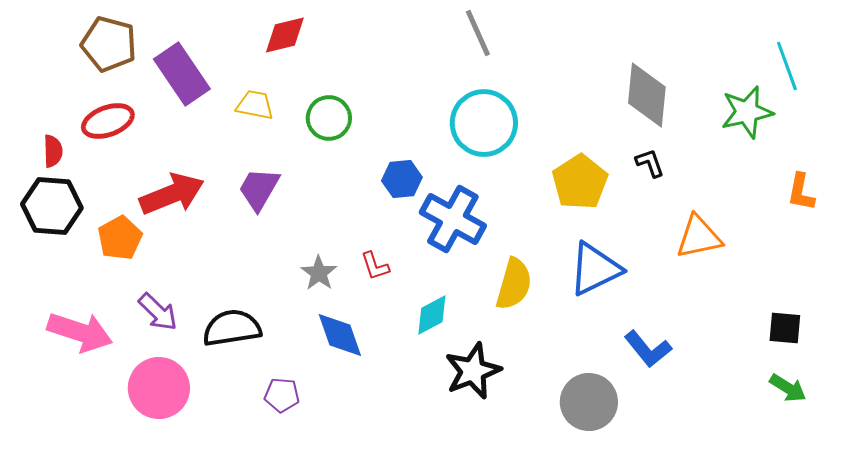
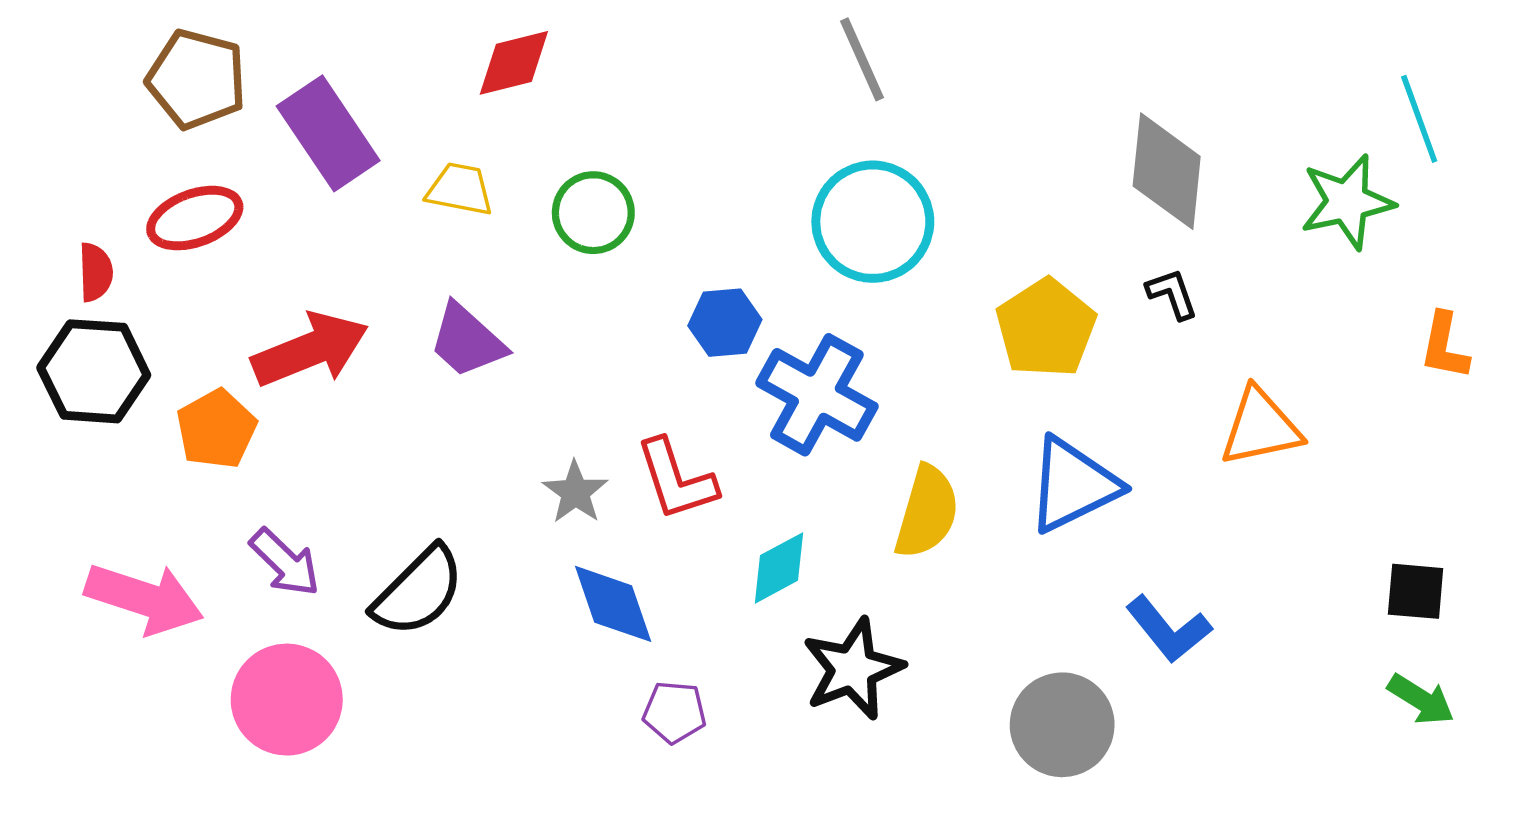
purple trapezoid: (259, 189) -> (467, 341), turned -78
red L-shape: (375, 266) -> (676, 480), size x1.6
black semicircle: (232, 328) -> (418, 591), turned 144
purple pentagon: (282, 395) -> (674, 712), moved

